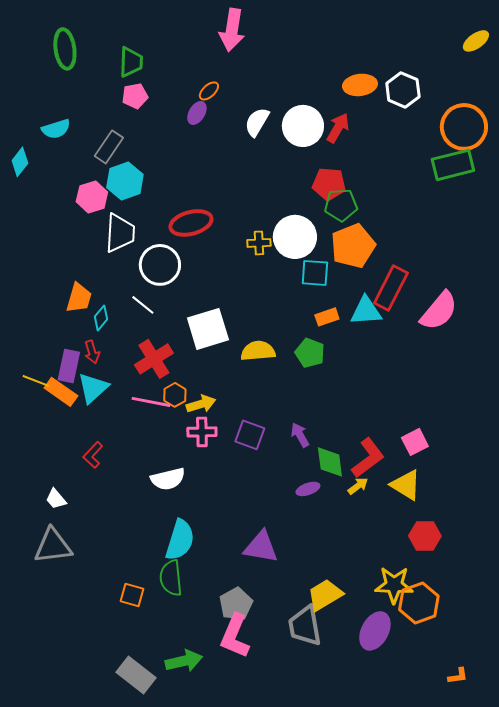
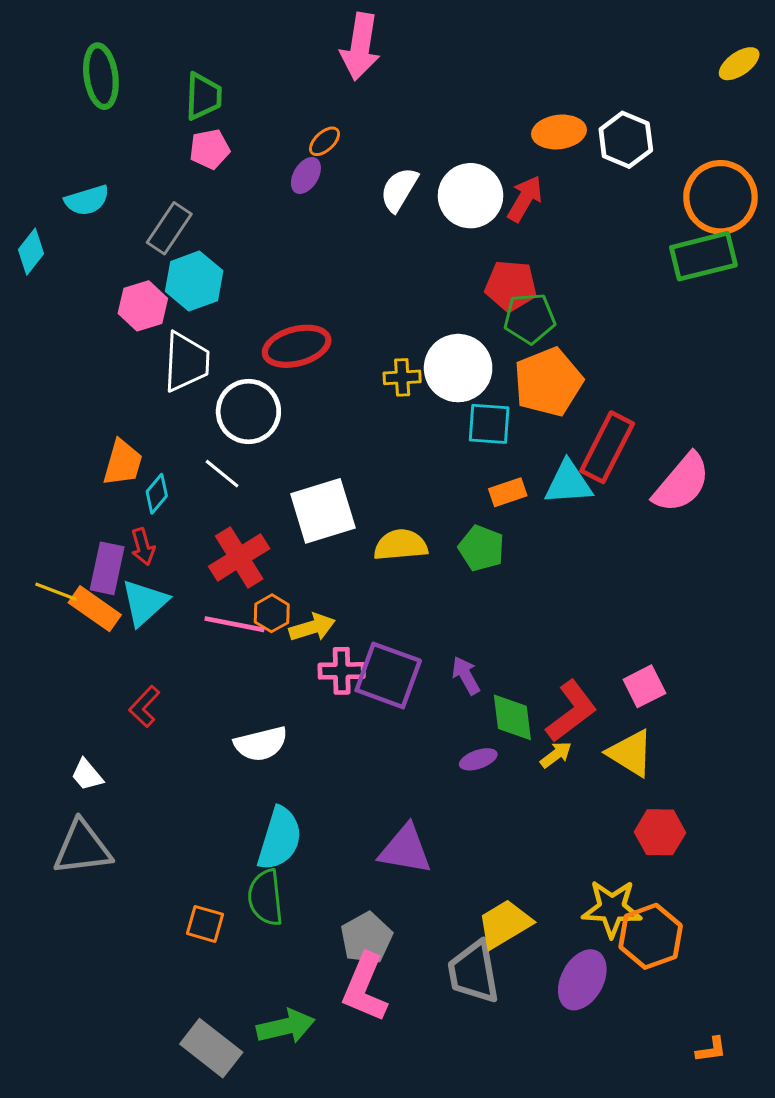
pink cross: (202, 432) -> (342, 671), moved
purple square: (250, 435) -> (388, 675), size x1.4

